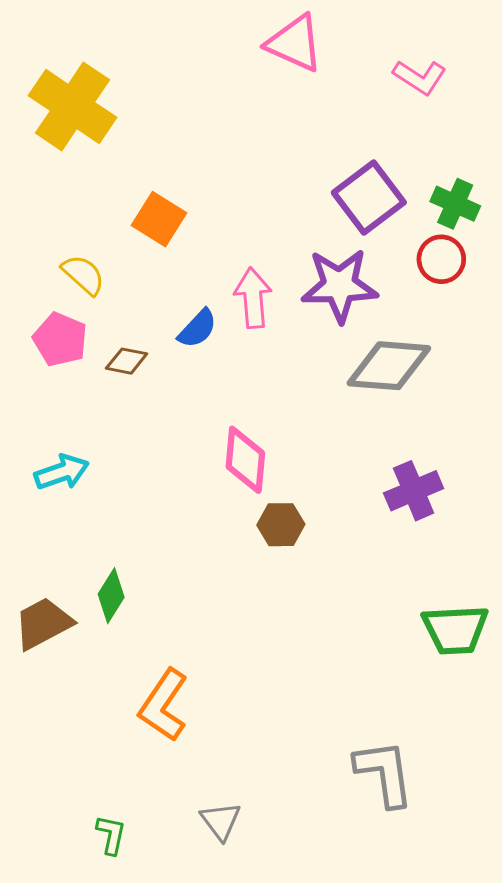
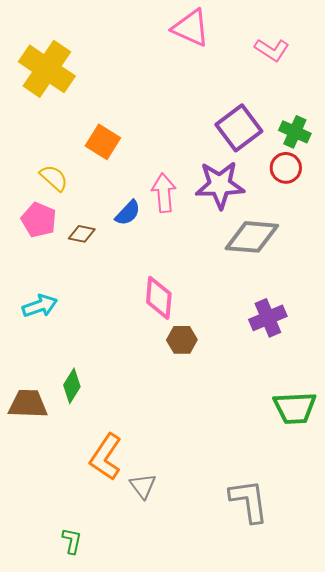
brown trapezoid: (43, 623) -> (28, 404), turned 30
gray triangle: (221, 821) -> (143, 486), moved

